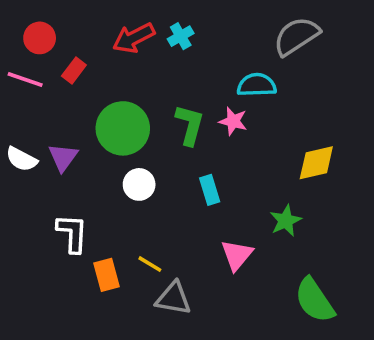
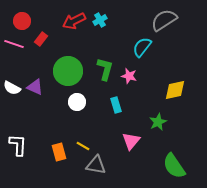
cyan semicircle: (257, 85) -> (142, 47), turned -50
pink star: (233, 121) -> (129, 76), moved
purple triangle: (63, 157) -> (35, 87), turned -42
white L-shape: (72, 233) -> (18, 145), moved

